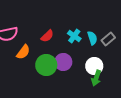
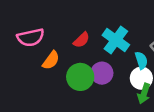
cyan cross: (74, 36) -> (116, 40), size x1.5
cyan semicircle: (92, 38) -> (141, 60), moved

